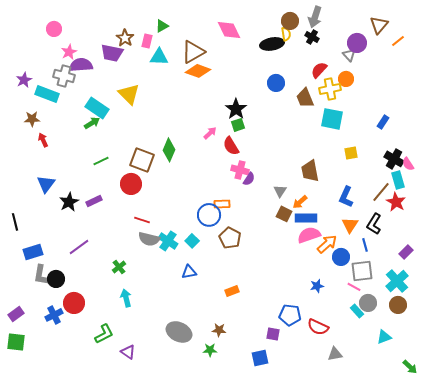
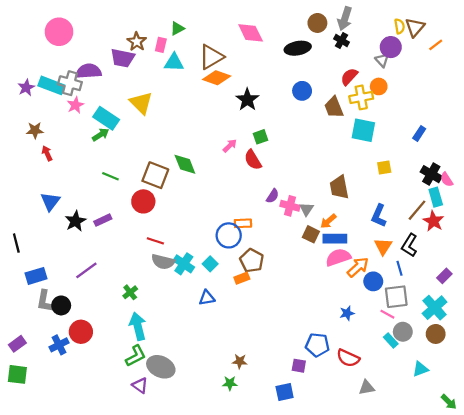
pink circle: (54, 29) -> (59, 32), size x1.6
yellow semicircle: (286, 34) -> (400, 26), moved
pink star: (69, 52) -> (75, 105), moved
cyan rectangle: (47, 94) -> (51, 85), moved
black star: (236, 109) -> (247, 100), moved
green diamond: (169, 150) -> (185, 164), turned -45
green line: (101, 161) -> (110, 176), turned 49
pink cross: (240, 170) -> (290, 206), moved
orange rectangle: (232, 291) -> (242, 278), moved
cyan arrow: (126, 298) -> (138, 326), size x1.4
gray ellipse: (179, 332) -> (161, 367), moved
green L-shape: (104, 334) -> (136, 356), moved

